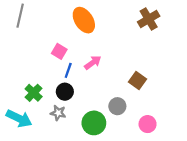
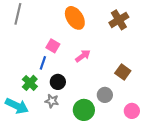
brown cross: (149, 19) -> (119, 20), moved
blue line: (68, 70) -> (43, 63), moved

